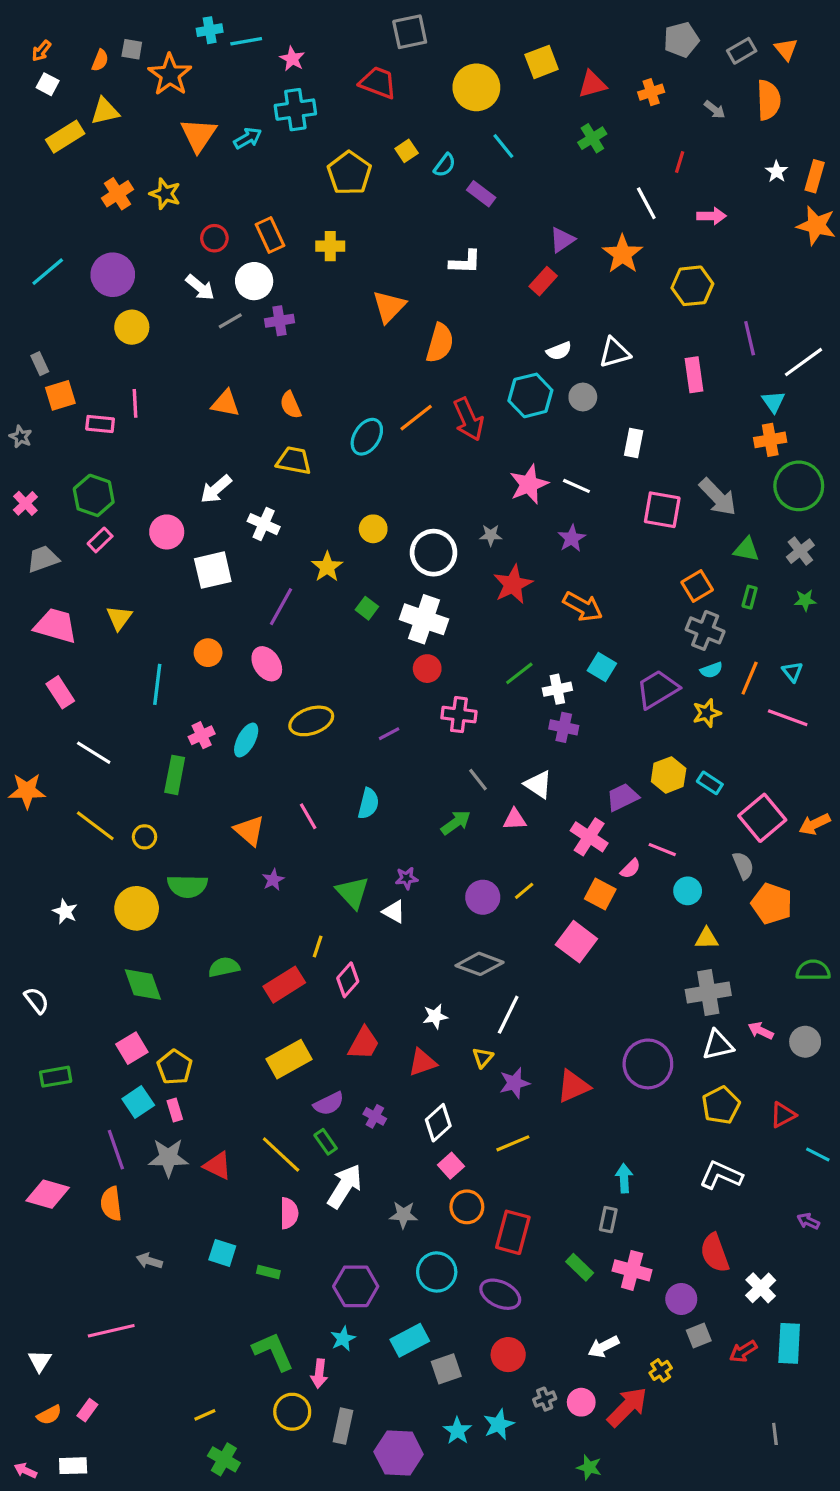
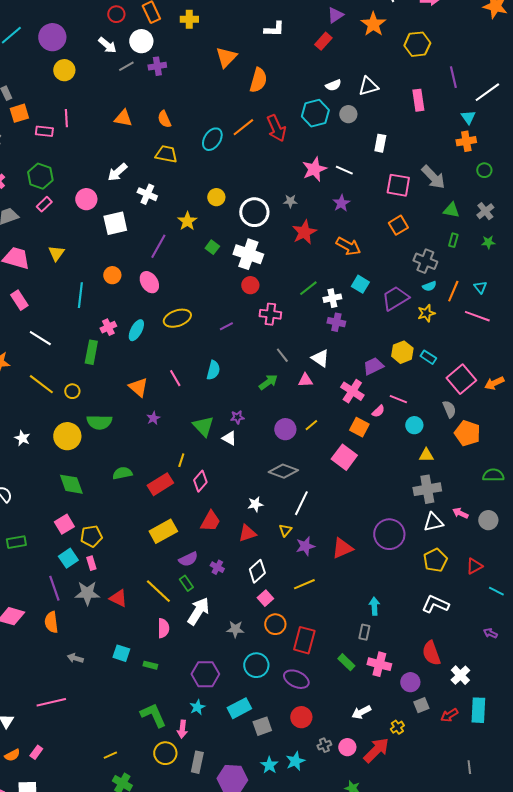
green circle: (799, 486) -> (484, 170), size x0.5
orange square: (697, 586) -> (398, 225), moved
yellow pentagon: (175, 1067) -> (91, 536), turned 30

